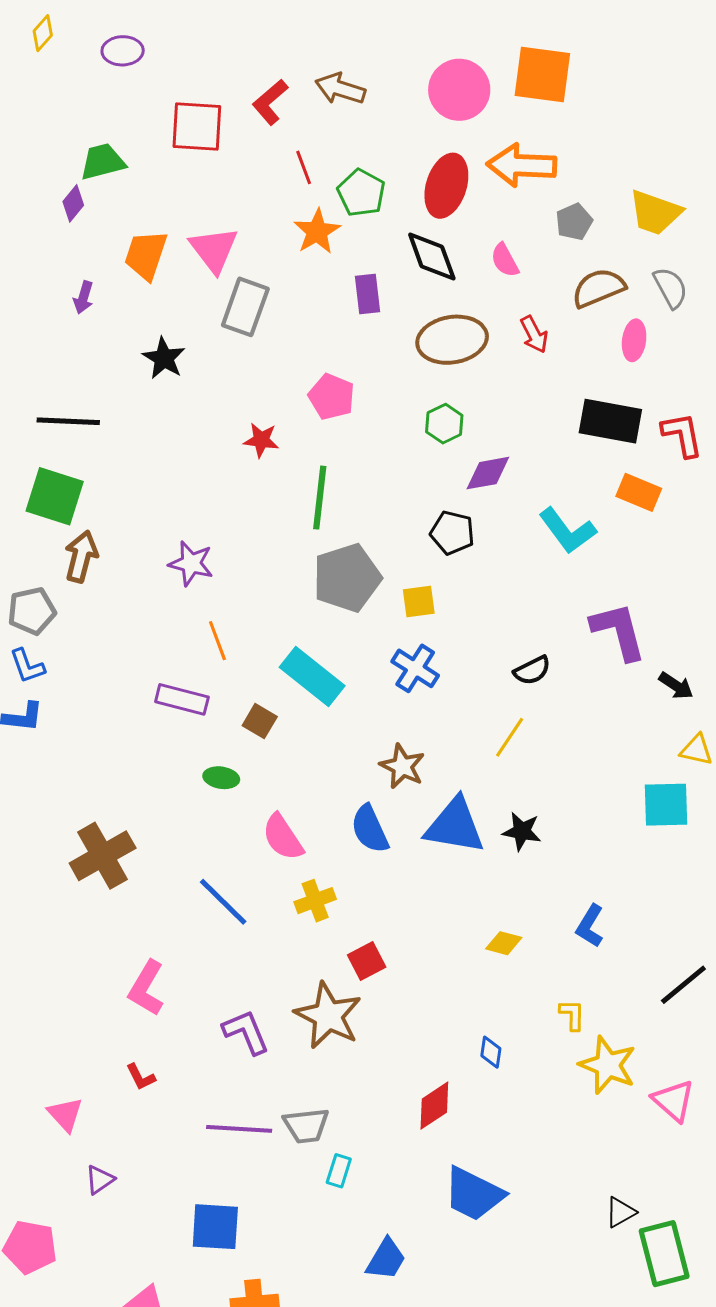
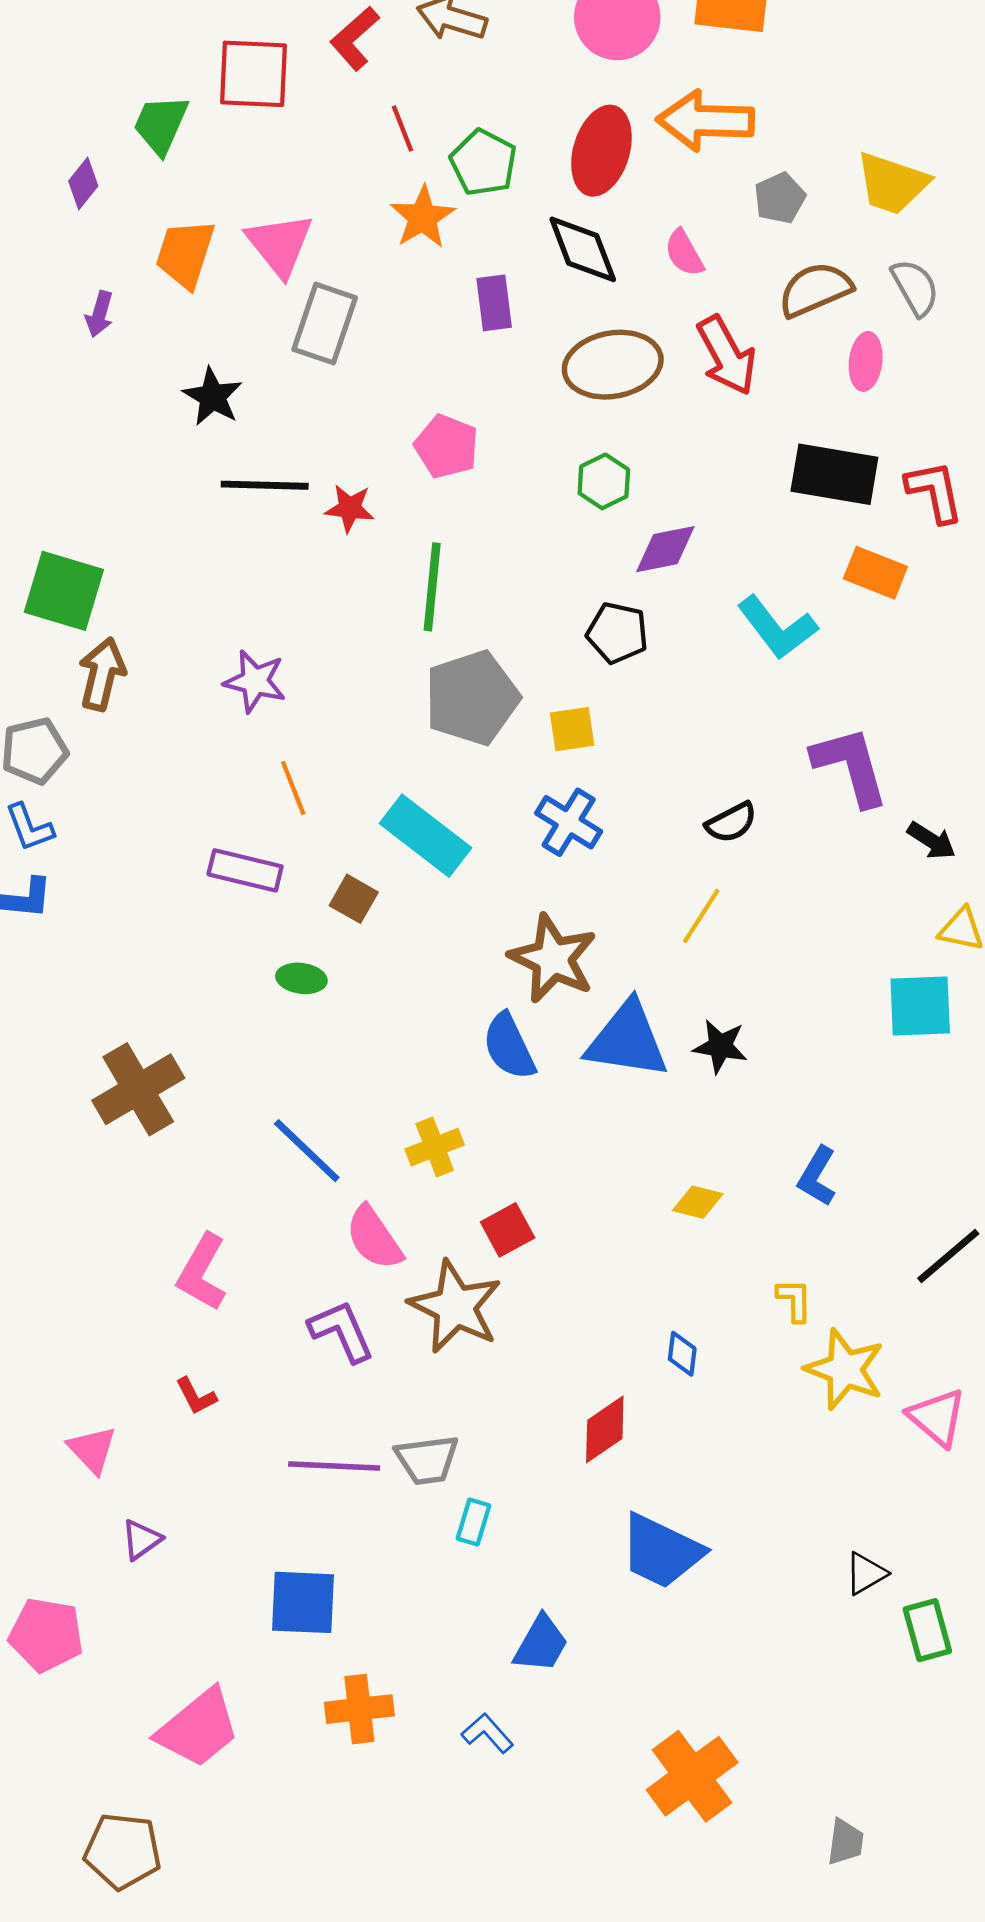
green trapezoid: (103, 162) -> (161, 125), moved, turned -51
red arrow: (534, 334) -> (727, 355), size x1.5
black line: (68, 421) -> (265, 485), moved
brown star: (402, 766) -> (553, 959), size x1.4
pink semicircle: (283, 837) -> (374, 1238), moved
green rectangle: (664, 1254) -> (927, 1630), size x0.7

